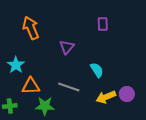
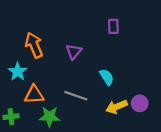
orange arrow: (31, 28) -> (34, 45), moved

